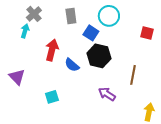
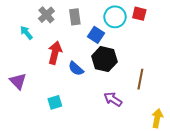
gray cross: (34, 14) -> (46, 15), moved
cyan arrow: (25, 31) -> (26, 33), turned -56
red square: (147, 33) -> (139, 14), moved

